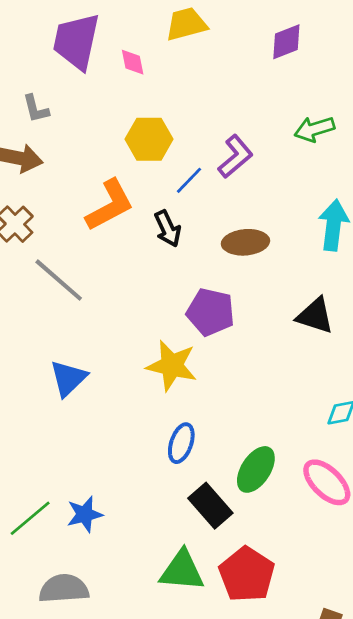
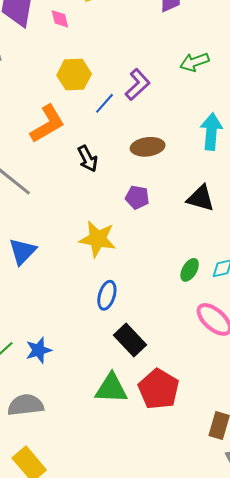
black arrow: (168, 229) -> (88, 159), moved
purple pentagon: (211, 312) -> (137, 197), moved, size x0.7
green ellipse: (256, 469) -> (190, 270), moved, size x0.7

